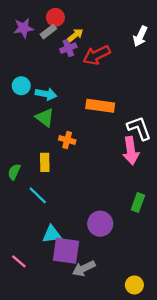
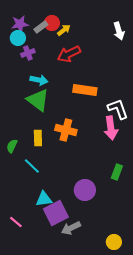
red circle: (55, 17) -> (52, 23), moved
white arrow: (140, 36) -> (119, 31), turned -42
purple cross: (68, 48) -> (28, 53), moved
red arrow: (97, 55) -> (69, 54), moved
cyan circle: (21, 86) -> (18, 38), moved
green triangle: (45, 118) -> (38, 100), size x1.4
orange cross: (67, 140) -> (66, 130), moved, size x1.5
purple square: (66, 251) -> (56, 213), turned -35

